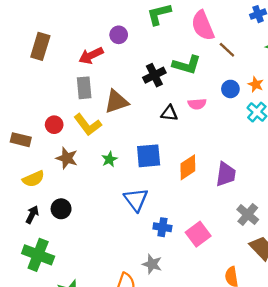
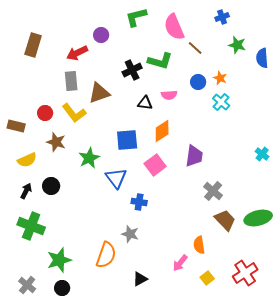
green star: (109, 159) -> (89, 158), moved, size x1.5
orange diamond: (188, 167) -> (162, 131), moved
pink square: (198, 234) -> (155, 165), moved

